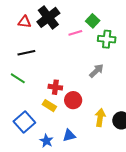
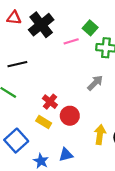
red triangle: (25, 22) -> (14, 18), moved
red cross: (55, 87) -> (50, 102), turned 32

